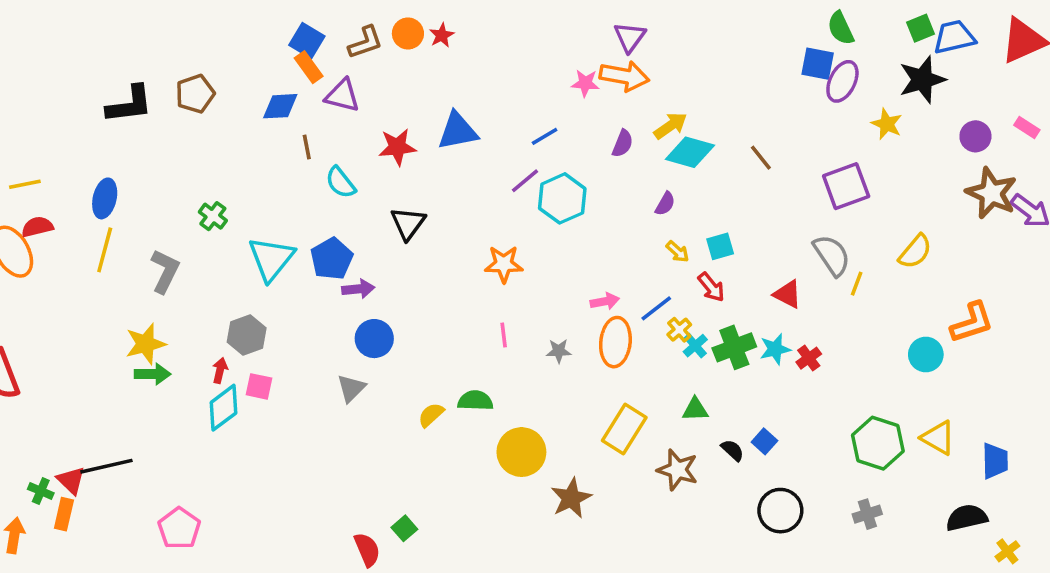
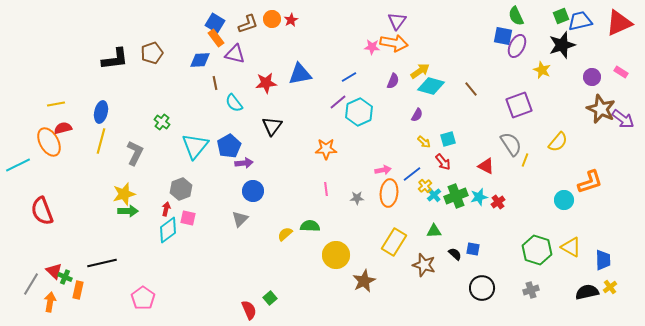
blue square: (764, 441) -> (473, 249), turned -32
red triangle: (71, 480) -> (54, 271), moved
yellow cross: (1007, 551) -> (610, 287), moved

